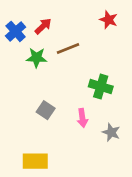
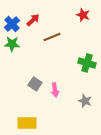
green star: (37, 58) -> (12, 44), moved
green cross: (101, 86) -> (87, 63), moved
pink arrow: (82, 118) -> (55, 90), moved

